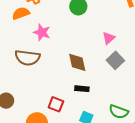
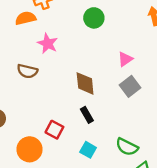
brown semicircle: (27, 58) -> (27, 71), size x0.7
black rectangle: (82, 89) -> (87, 115), turned 48

